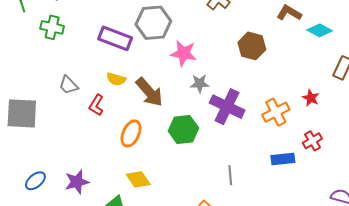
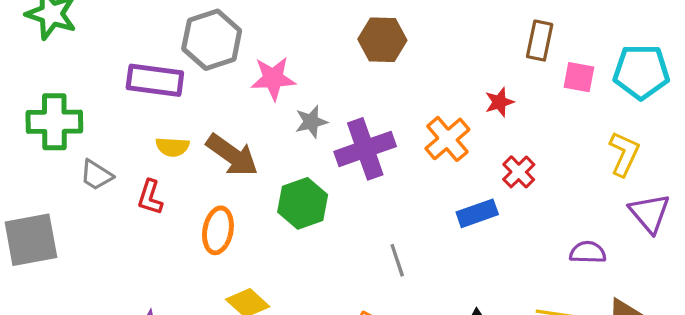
green cross: (52, 27) -> (54, 122), moved, size x1.4
red star: (311, 98) -> (499, 102), turned -30
purple cross: (227, 107) -> (365, 149), turned -32

